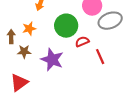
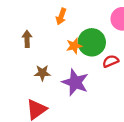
orange star: (29, 29) -> (74, 46), moved
brown arrow: (11, 37) -> (27, 39), moved

